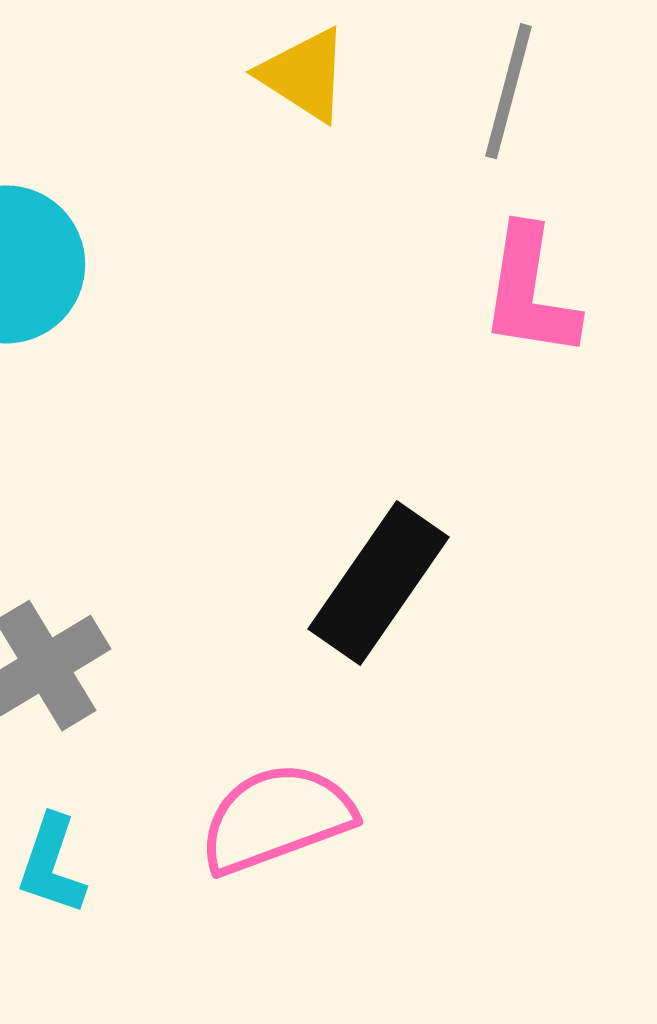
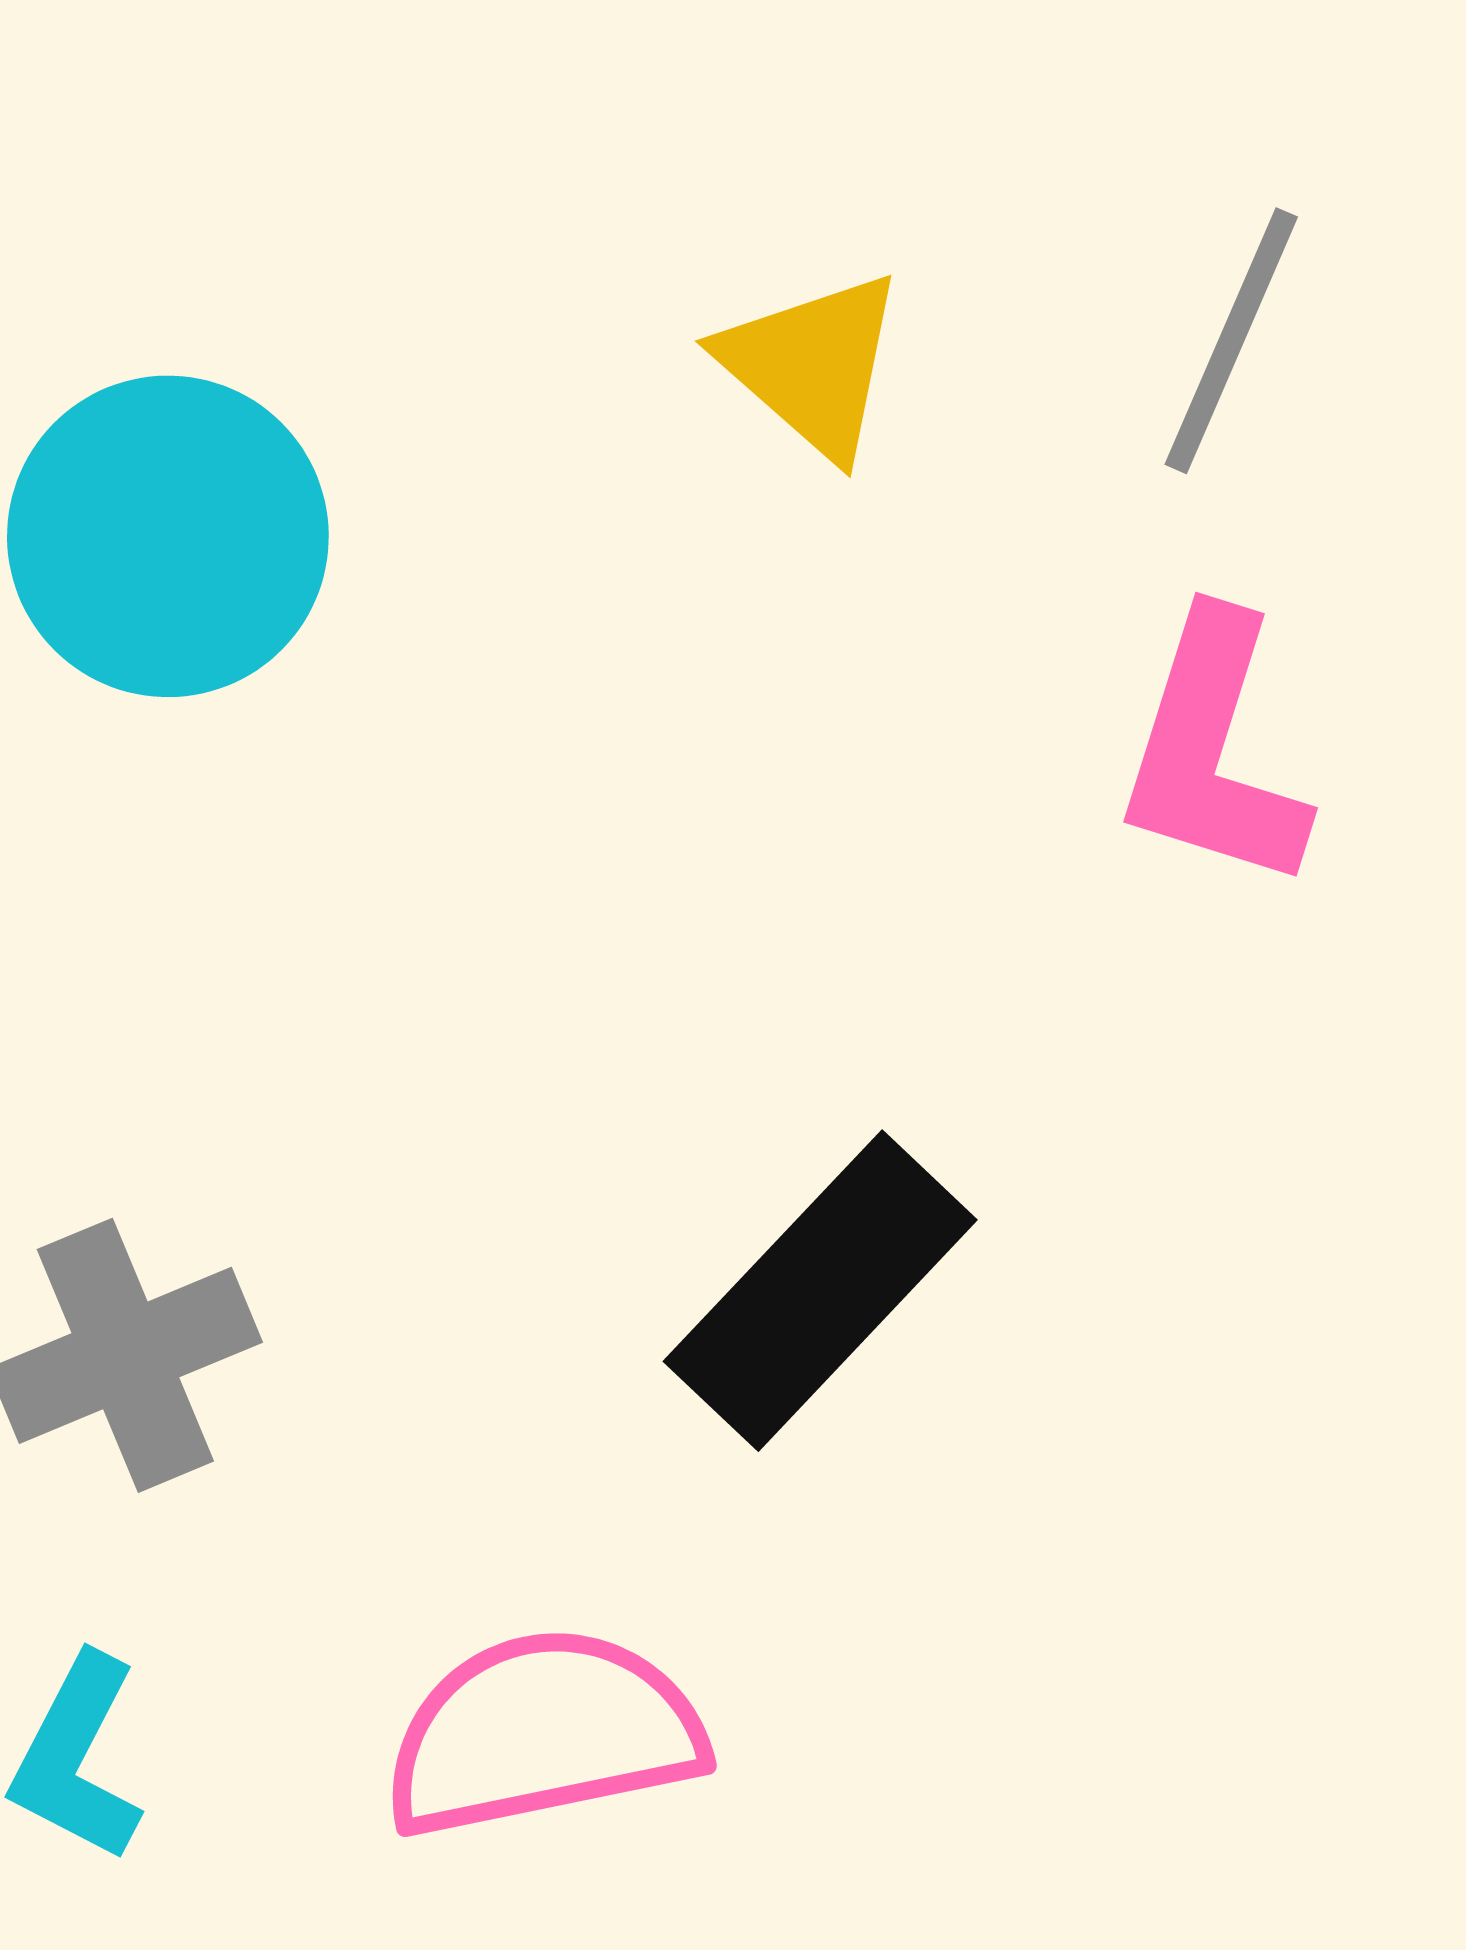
yellow triangle: (304, 75) -> (812, 365), moved

